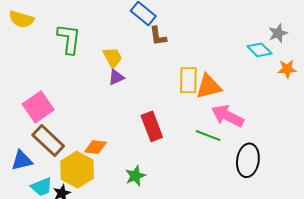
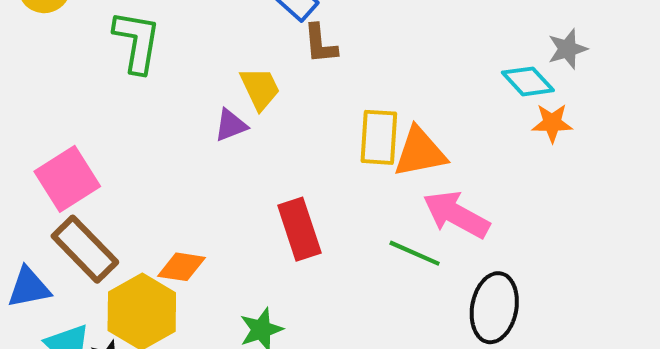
yellow trapezoid: (113, 57) -> (260, 88), moved
orange star: (287, 69) -> (552, 123), moved

